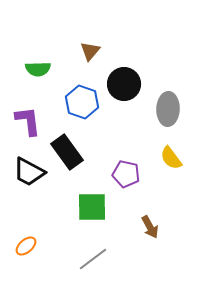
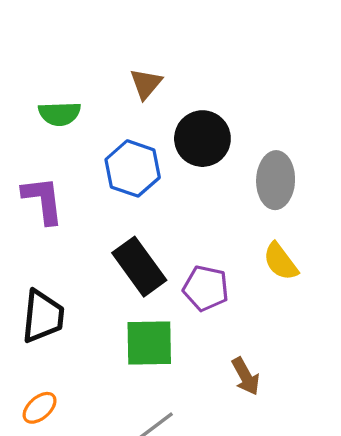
black rectangle: (67, 152) -> (139, 267), moved
black trapezoid: (29, 172) -> (43, 316), moved, turned -112

